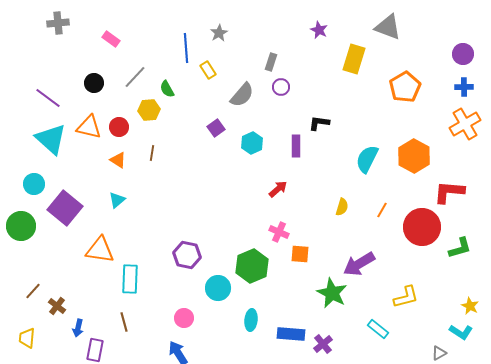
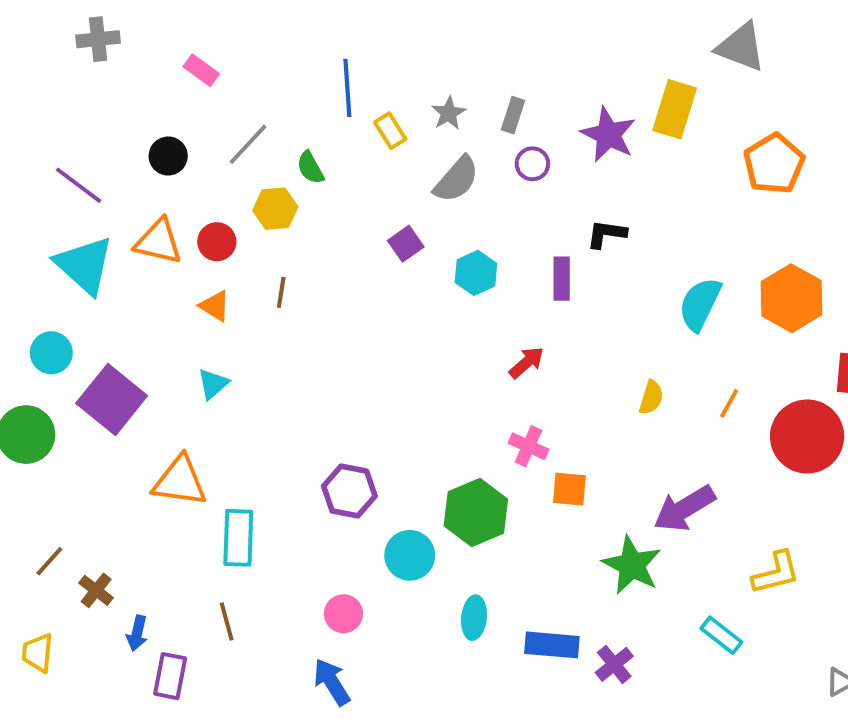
purple star: (319, 30) -> (608, 135), moved, size x1.6
gray star: (219, 33) -> (449, 113), moved

